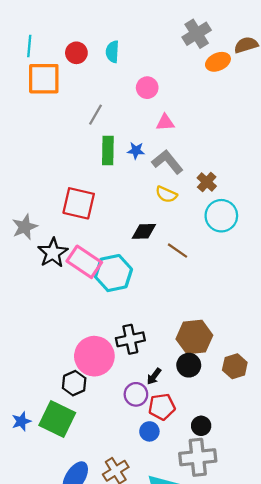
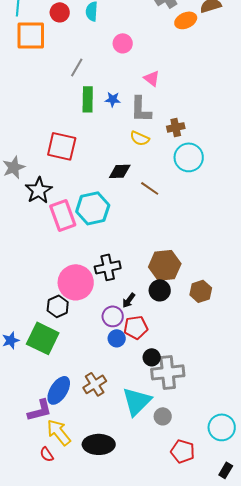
pink triangle: (165, 122) -> (152, 78), moved, turned 42
gray L-shape: (167, 162) -> (141, 109), turned -140
brown cross: (207, 182) -> (176, 127), turned 36
pink rectangle: (84, 262) -> (63, 215), moved, turned 36
black circle: (201, 426) -> (152, 357), moved
blue circle: (149, 431) -> (117, 338), moved

